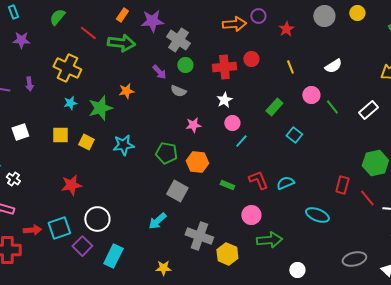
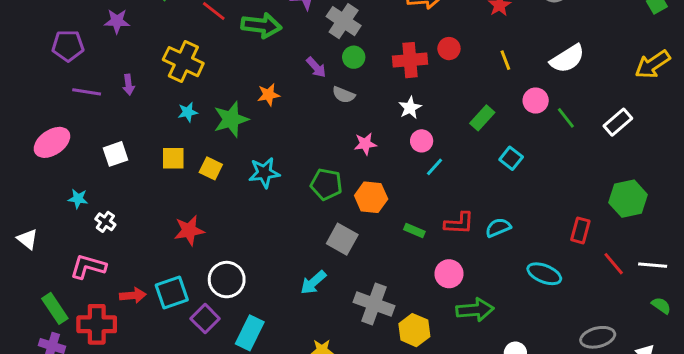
white semicircle: (333, 66) -> (567, 59), size x1.4
red L-shape: (258, 180) -> (459, 223), turned 115
red line: (367, 198) -> (614, 264), moved

